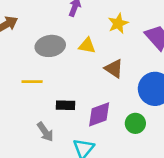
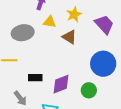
yellow triangle: (87, 46) -> (50, 22), moved
brown triangle: (114, 68) -> (69, 37), moved

